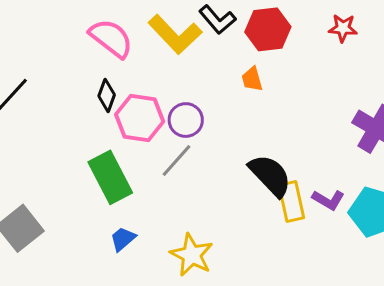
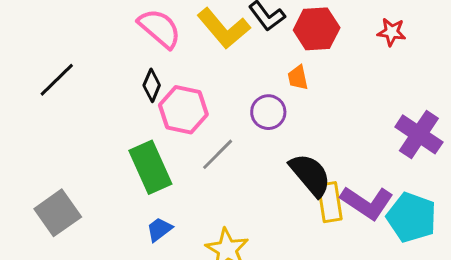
purple circle: (186, 120) -> (268, 112), moved
purple L-shape: (328, 200) -> (367, 203), size x1.6

